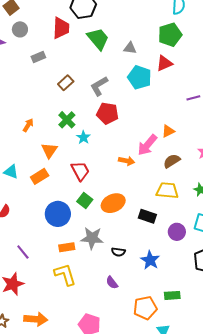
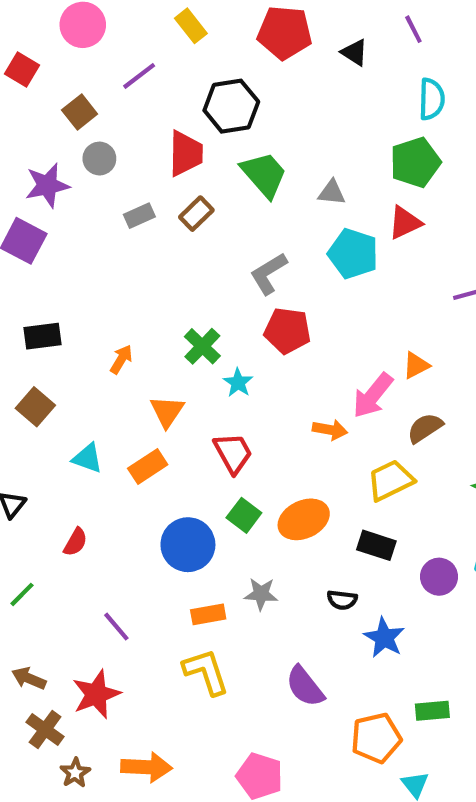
brown rectangle: (66, 83) -> (196, 214), moved
yellow trapezoid: (167, 190) -> (390, 480), moved, turned -30
gray star: (92, 238) -> (261, 594), size x0.7
black semicircle: (118, 252) -> (342, 600), moved
purple semicircle: (112, 283) -> (305, 686), size x1.5

